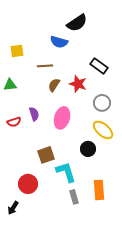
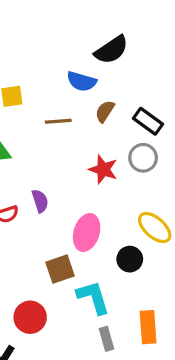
red star: (78, 84) -> (103, 169), moved
brown semicircle: (54, 85) -> (105, 111), moved
gray circle: (102, 103) -> (143, 158), moved
pink ellipse: (62, 118) -> (87, 233), moved

